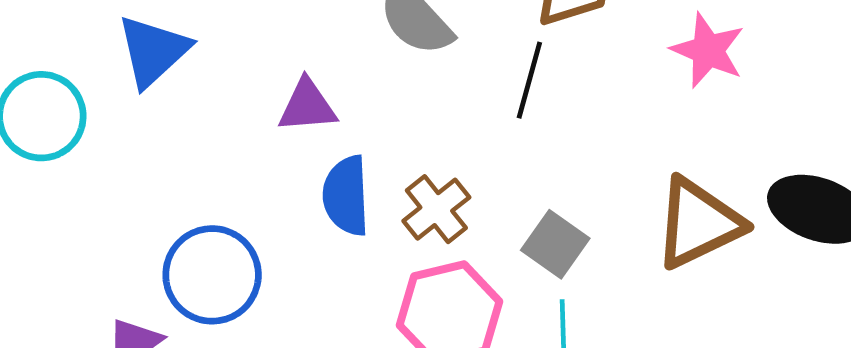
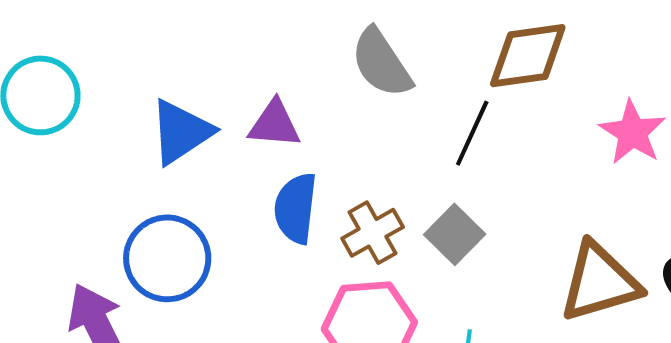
blue triangle: (153, 51) -> (181, 132), moved
gray square: (555, 244) -> (455, 234), moved

